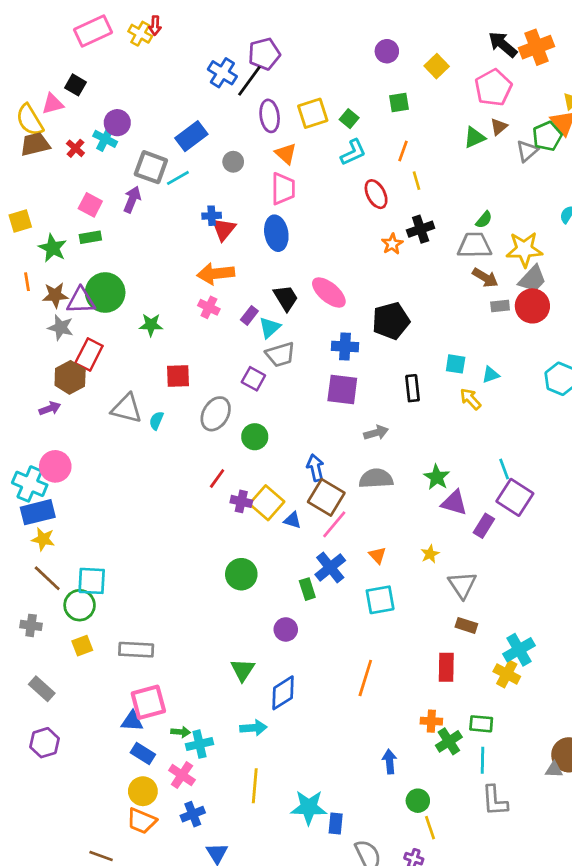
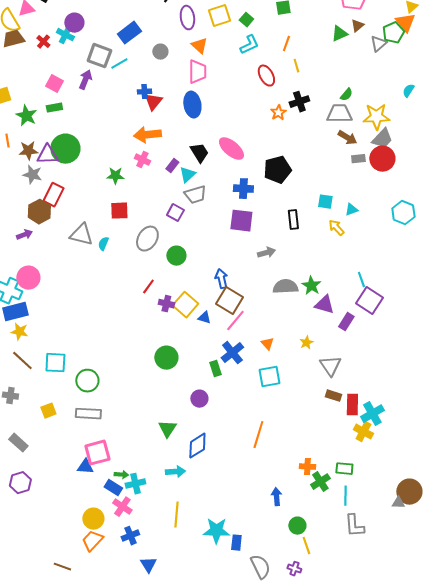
green star: (151, 325) -> (115, 176), moved
gray semicircle: (376, 479) -> (285, 287), moved
green circle: (80, 605) -> (87, 381), moved
red rectangle: (446, 667) -> (352, 405), moved
blue rectangle: (143, 753) -> (113, 488), moved
orange trapezoid: (142, 821) -> (92, 541), turned 110

